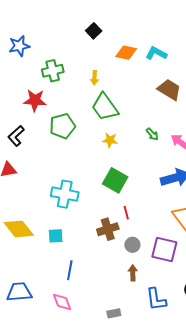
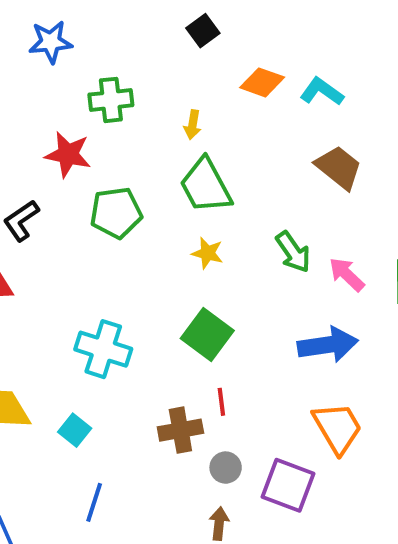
green arrow: (152, 134) -> (293, 252), size x1.5
cyan square: (56, 236) -> (75, 430), turned 35

